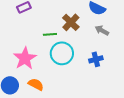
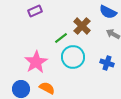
green line: (50, 34) -> (61, 38), turned -32
blue cross: (96, 59) -> (107, 63), turned 32

